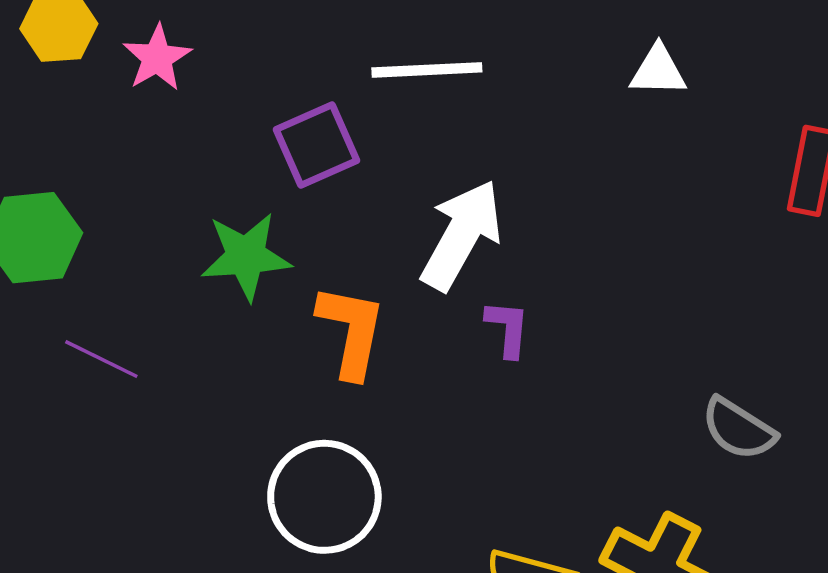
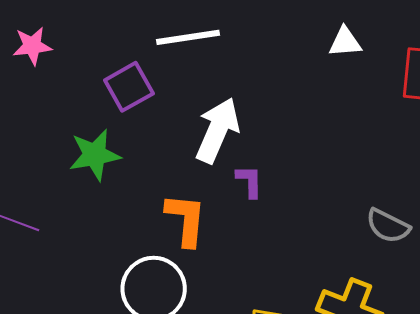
pink star: (157, 58) -> (32, 46), turned 30
white triangle: (658, 71) -> (345, 42), moved
orange L-shape: (351, 331) -> (186, 220), moved

